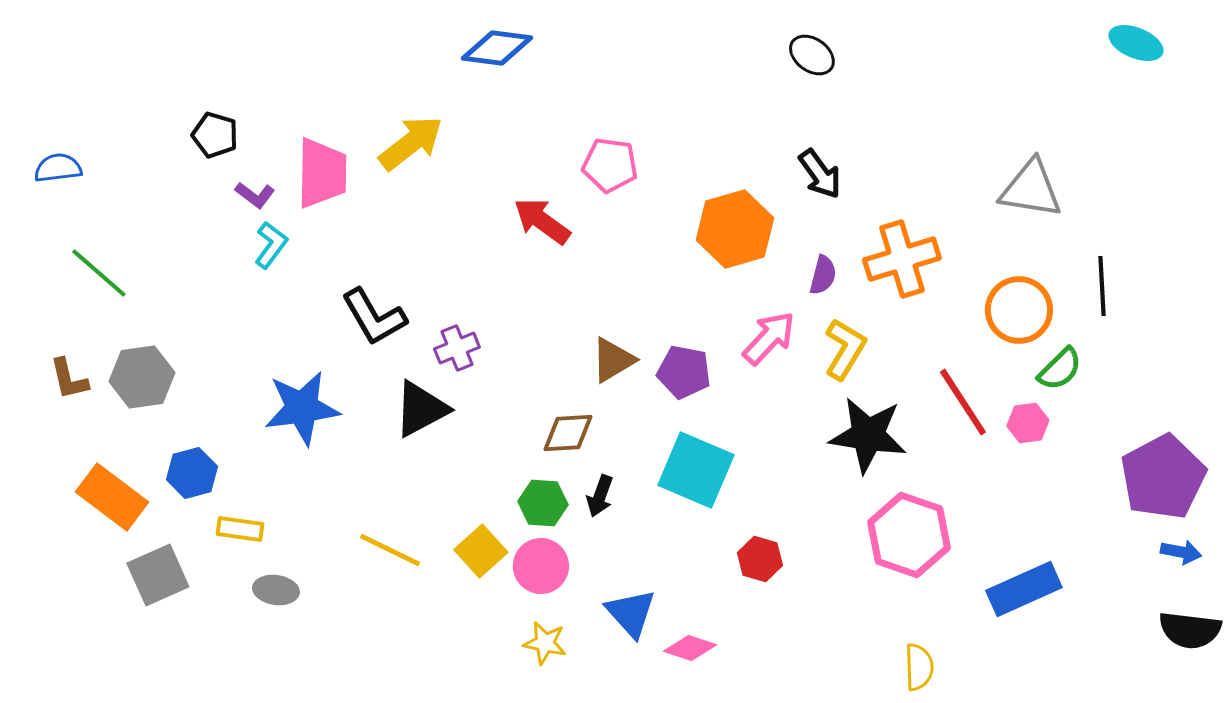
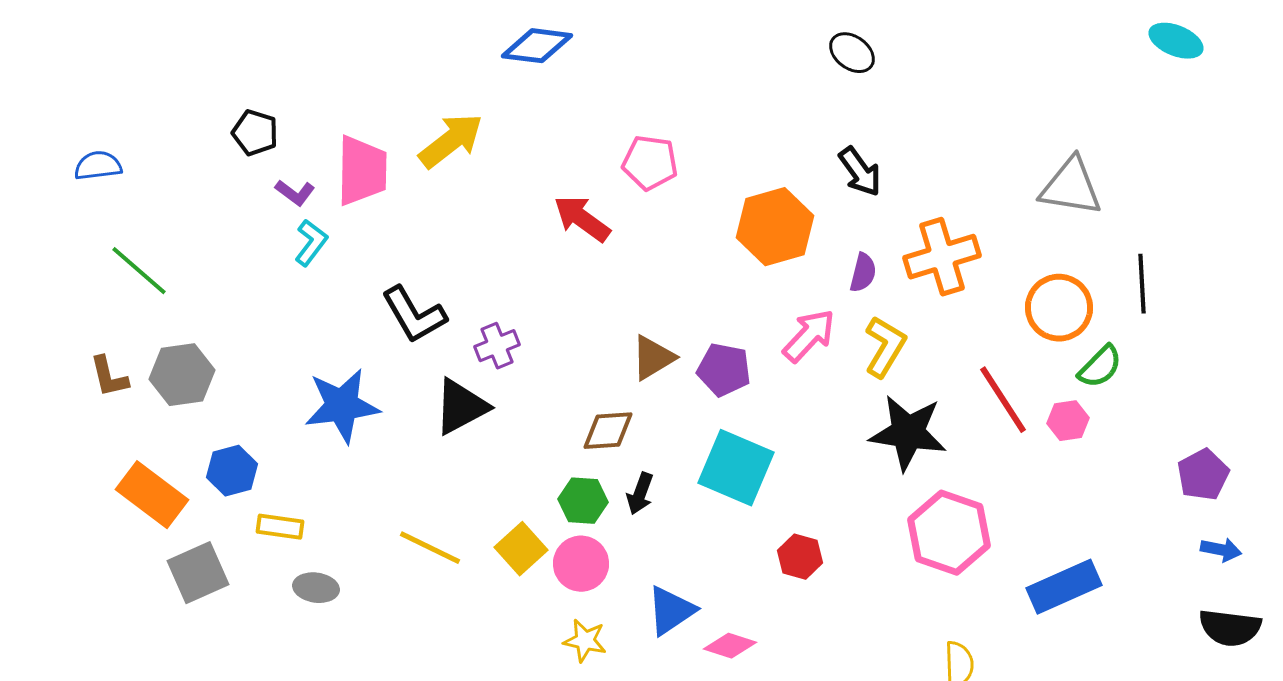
purple pentagon: (1163, 477) -> (1203, 475), size x0.6
blue triangle: (631, 613) -> (671, 611), turned 38

